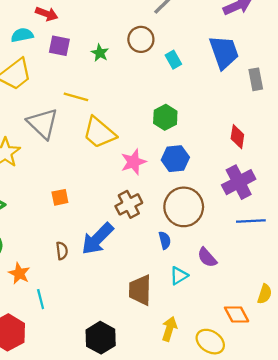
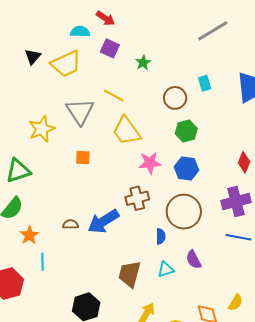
brown circle: (141, 39) -> (175, 98), moved
orange square: (60, 197) -> (83, 158), moved
brown semicircle: (62, 251) -> (70, 224), turned -98

